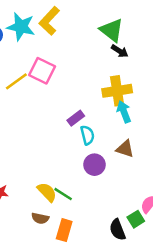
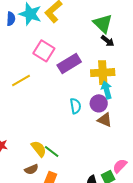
yellow line: (16, 81) -> (21, 81), moved
purple rectangle: (76, 118) -> (69, 64), moved, size x1.6
purple circle: (94, 165) -> (99, 103), moved
brown semicircle: (40, 218) -> (31, 169), turned -40

